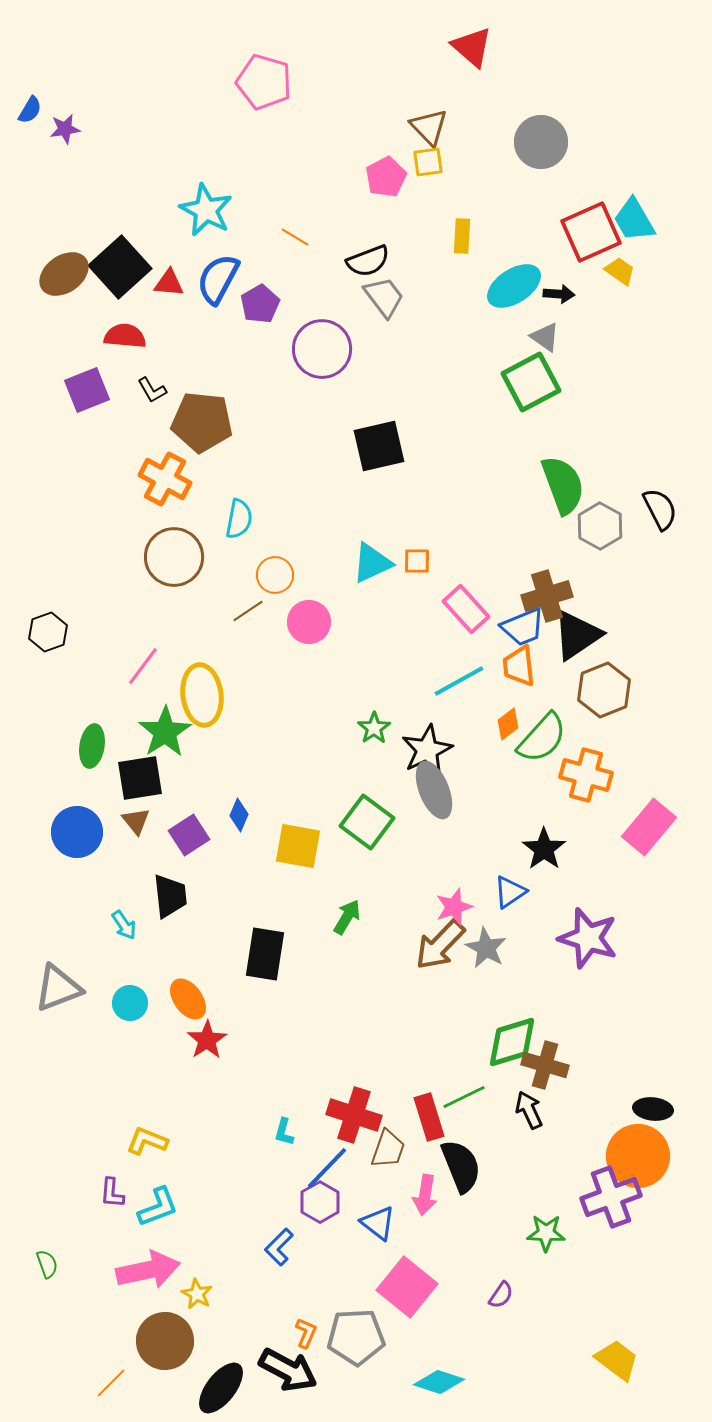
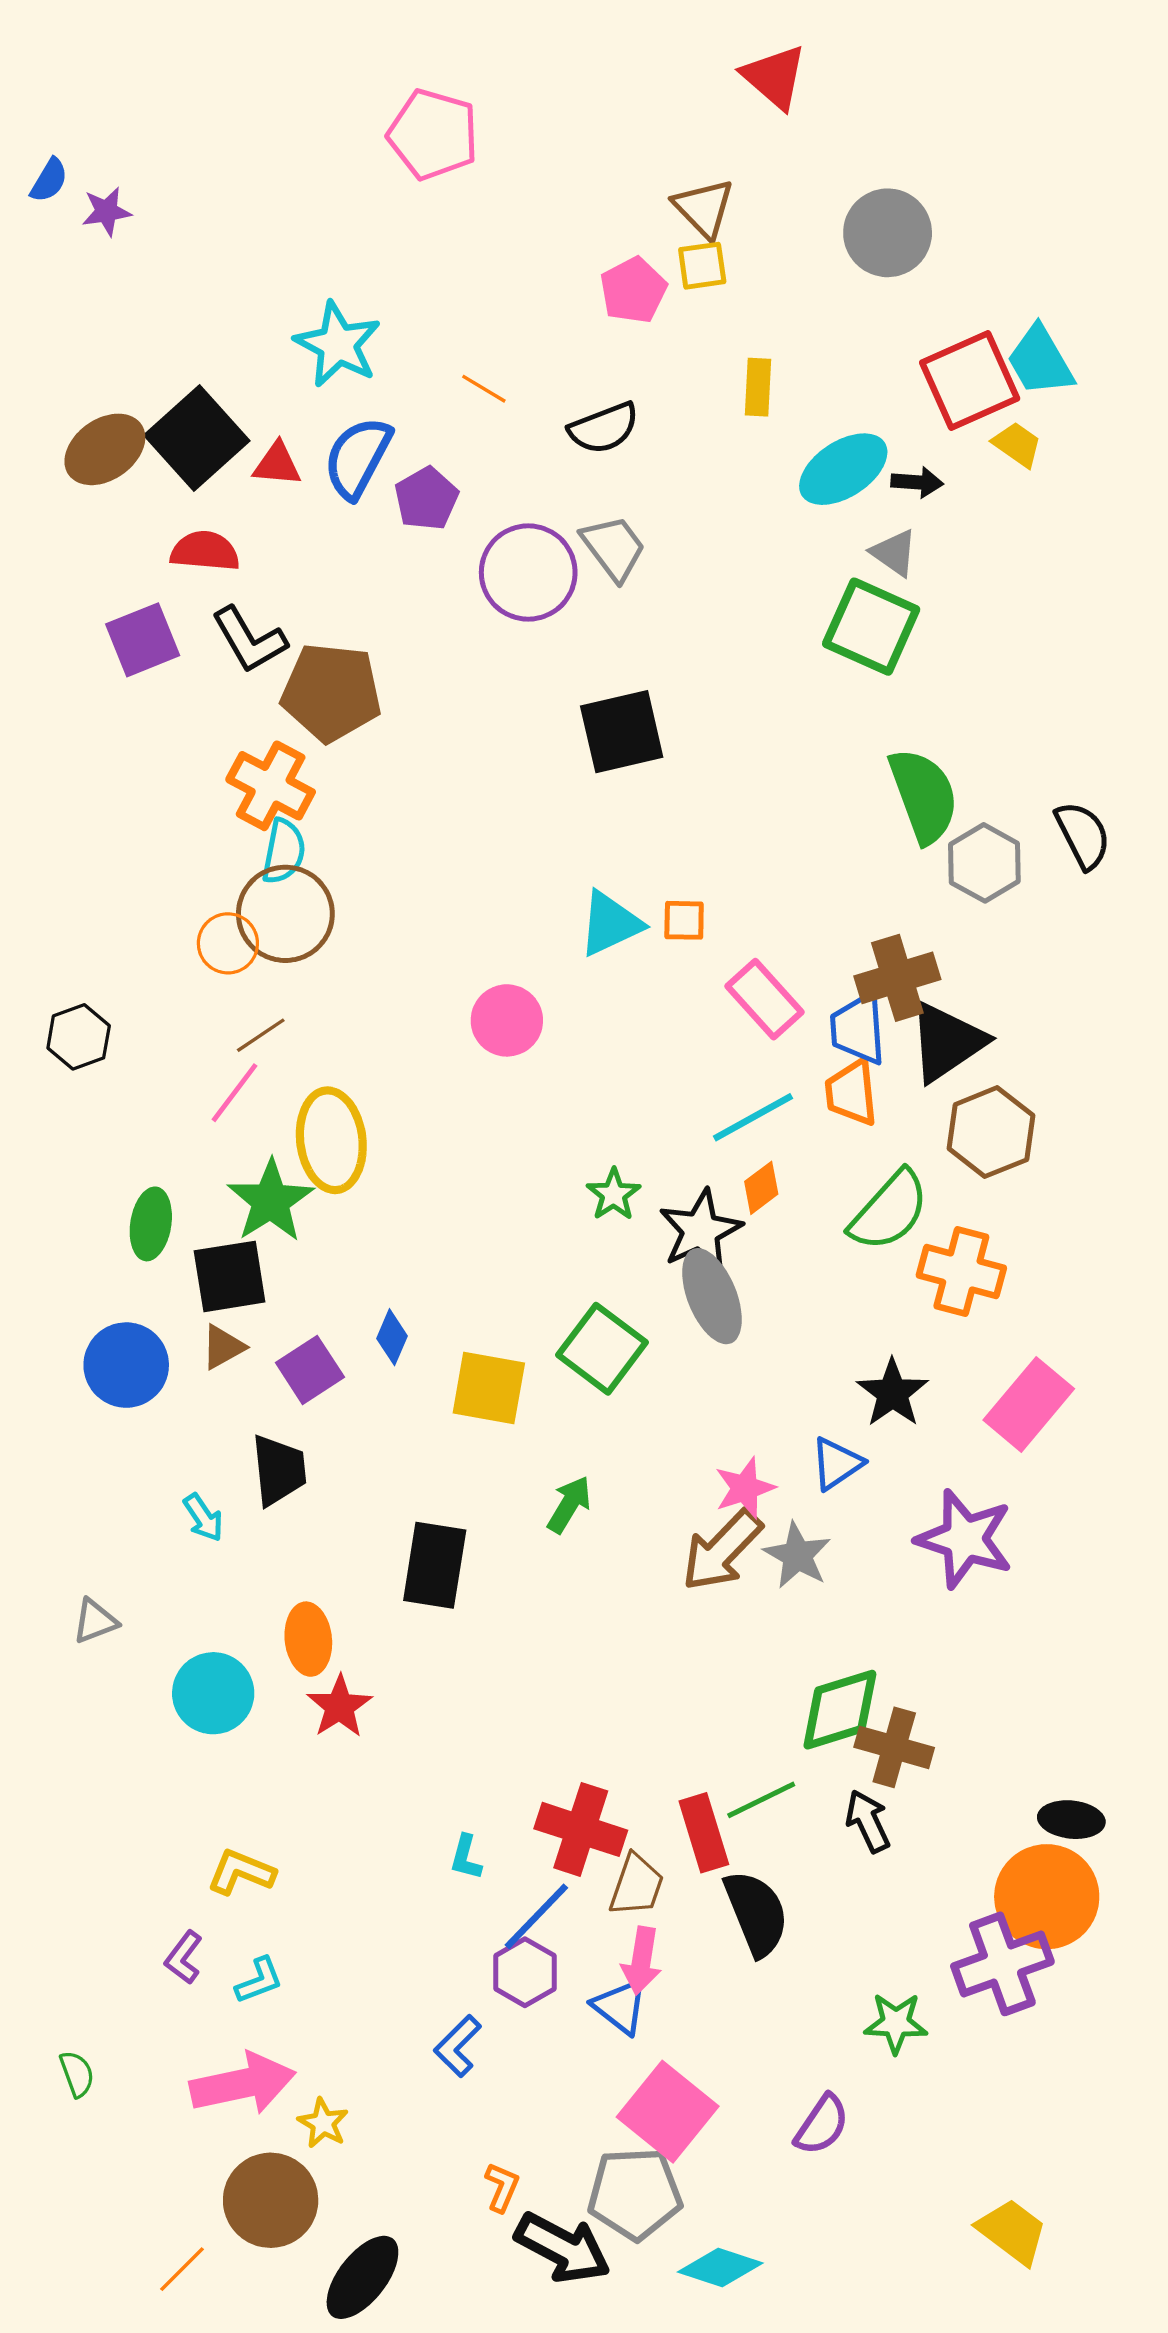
gray trapezoid: (384, 297) -> (614, 548), moved
green square: (531, 382) -> (871, 627), turned -38
black L-shape: (152, 390) -> (249, 640), size x1.6
cyan semicircle: (239, 519) -> (284, 851), moved
orange circle: (275, 575) -> (228, 943), moved
brown line: (248, 611) -> (261, 1035), moved
blue trapezoid: (523, 627) -> (858, 1029), turned 108
orange diamond: (508, 724) -> (761, 1188), moved
brown triangle: (136, 821) -> (223, 1347), turned 40
pink rectangle: (649, 827) -> (1029, 1404), moved
gray triangle: (58, 988) -> (95, 1621), size x0.6
orange ellipse: (188, 999) -> (308, 1639), turned 30
cyan circle: (130, 1003) -> (213, 1693), moved, size x1.4
purple L-shape: (112, 1193) -> (184, 1957), turned 32
pink arrow: (425, 1195) -> (641, 1961), moved
cyan L-shape: (158, 1207) -> (259, 1980), size x0.7
purple semicircle: (501, 1295) -> (822, 2125), size x1.4
gray pentagon: (356, 1337) -> (635, 2194), moved
black arrow: (288, 1370) -> (563, 2248), moved

